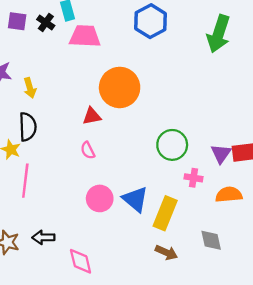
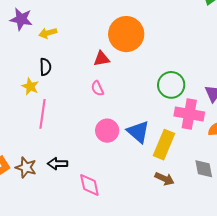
yellow arrow: (30, 88) -> (48, 33), turned 90
black semicircle: (28, 127) -> (45, 67), size x0.7
pink cross: (193, 178) -> (189, 114), size x1.8

